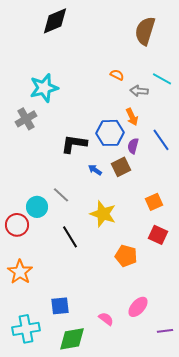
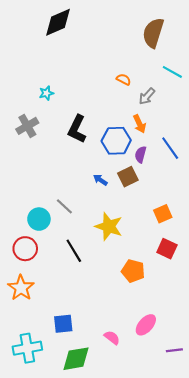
cyan line: (162, 79) -> (172, 72), moved
cyan star: (44, 88) -> (46, 93), size x0.5
gray arrow: (139, 91) -> (147, 96), turned -54
black L-shape: (74, 144) -> (77, 129), moved, turned -72
red circle: (17, 225) -> (25, 249), moved

